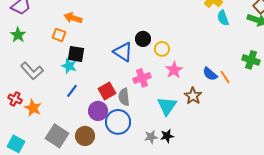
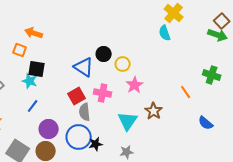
cyan semicircle: (223, 18) -> (165, 33), moved
blue semicircle: (210, 74) -> (206, 123), moved
pink cross: (142, 78) -> (103, 93), turned 30
red square: (107, 91) -> (77, 96), moved
purple circle: (98, 111) -> (49, 129), moved
black star: (167, 136) -> (96, 144), moved
gray star: (151, 137) -> (127, 152), moved

